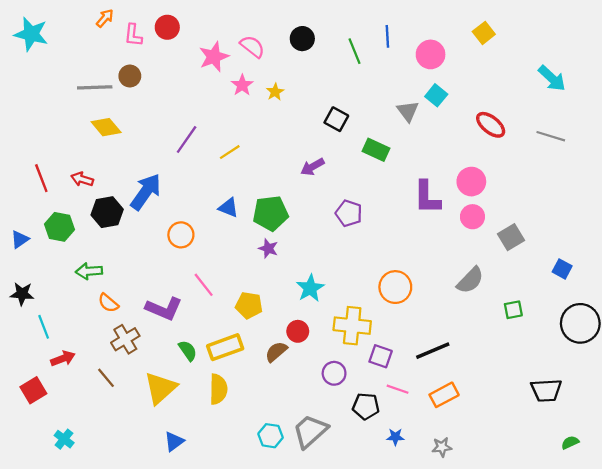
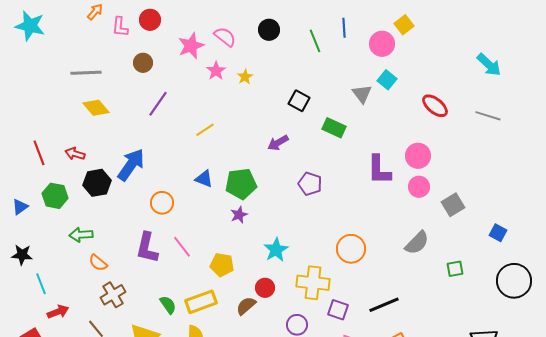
yellow square: (484, 33) -> (404, 25), moved
brown circle: (130, 76) -> (143, 63), moved
purple line: (187, 140) -> (158, 104), moved
purple star: (268, 248) -> (239, 215), turned 30
purple L-shape: (164, 309) -> (147, 248), moved, turned 80

